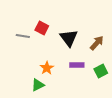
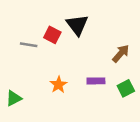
black triangle: (69, 38) -> (77, 25), moved
green triangle: (38, 85) -> (14, 98), moved

